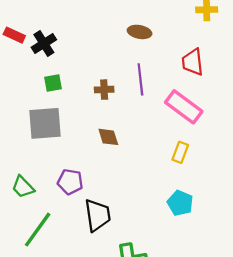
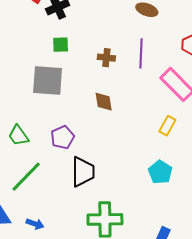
purple pentagon: (70, 182) -> (63, 137), turned 30

